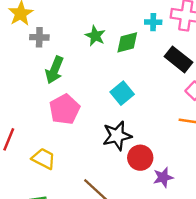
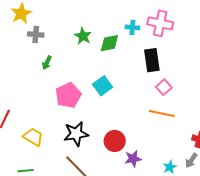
black rectangle: (179, 59) -> (152, 60), turned 40
green arrow: (54, 70) -> (47, 63), size x0.6
pink pentagon: (64, 109) -> (68, 95), moved
black star: (117, 136) -> (76, 134), moved

